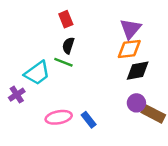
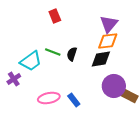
black semicircle: (68, 45) -> (72, 54), moved
black diamond: (138, 71) -> (101, 59), moved
purple circle: (136, 103) -> (114, 86), size x1.5

